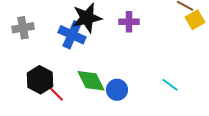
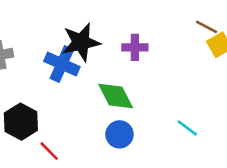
green diamond: (91, 81) -> (116, 96), moved
red line: (56, 94) -> (49, 151), moved

